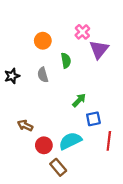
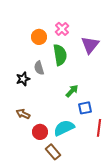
pink cross: (82, 32) -> (62, 29), moved
green semicircle: (66, 61) -> (60, 55), size x1.5
black star: (12, 76) -> (23, 79), moved

